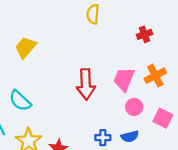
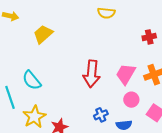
yellow semicircle: (93, 14) -> (106, 13), turned -96
blue cross: (103, 138) -> (101, 115), moved, turned -32

